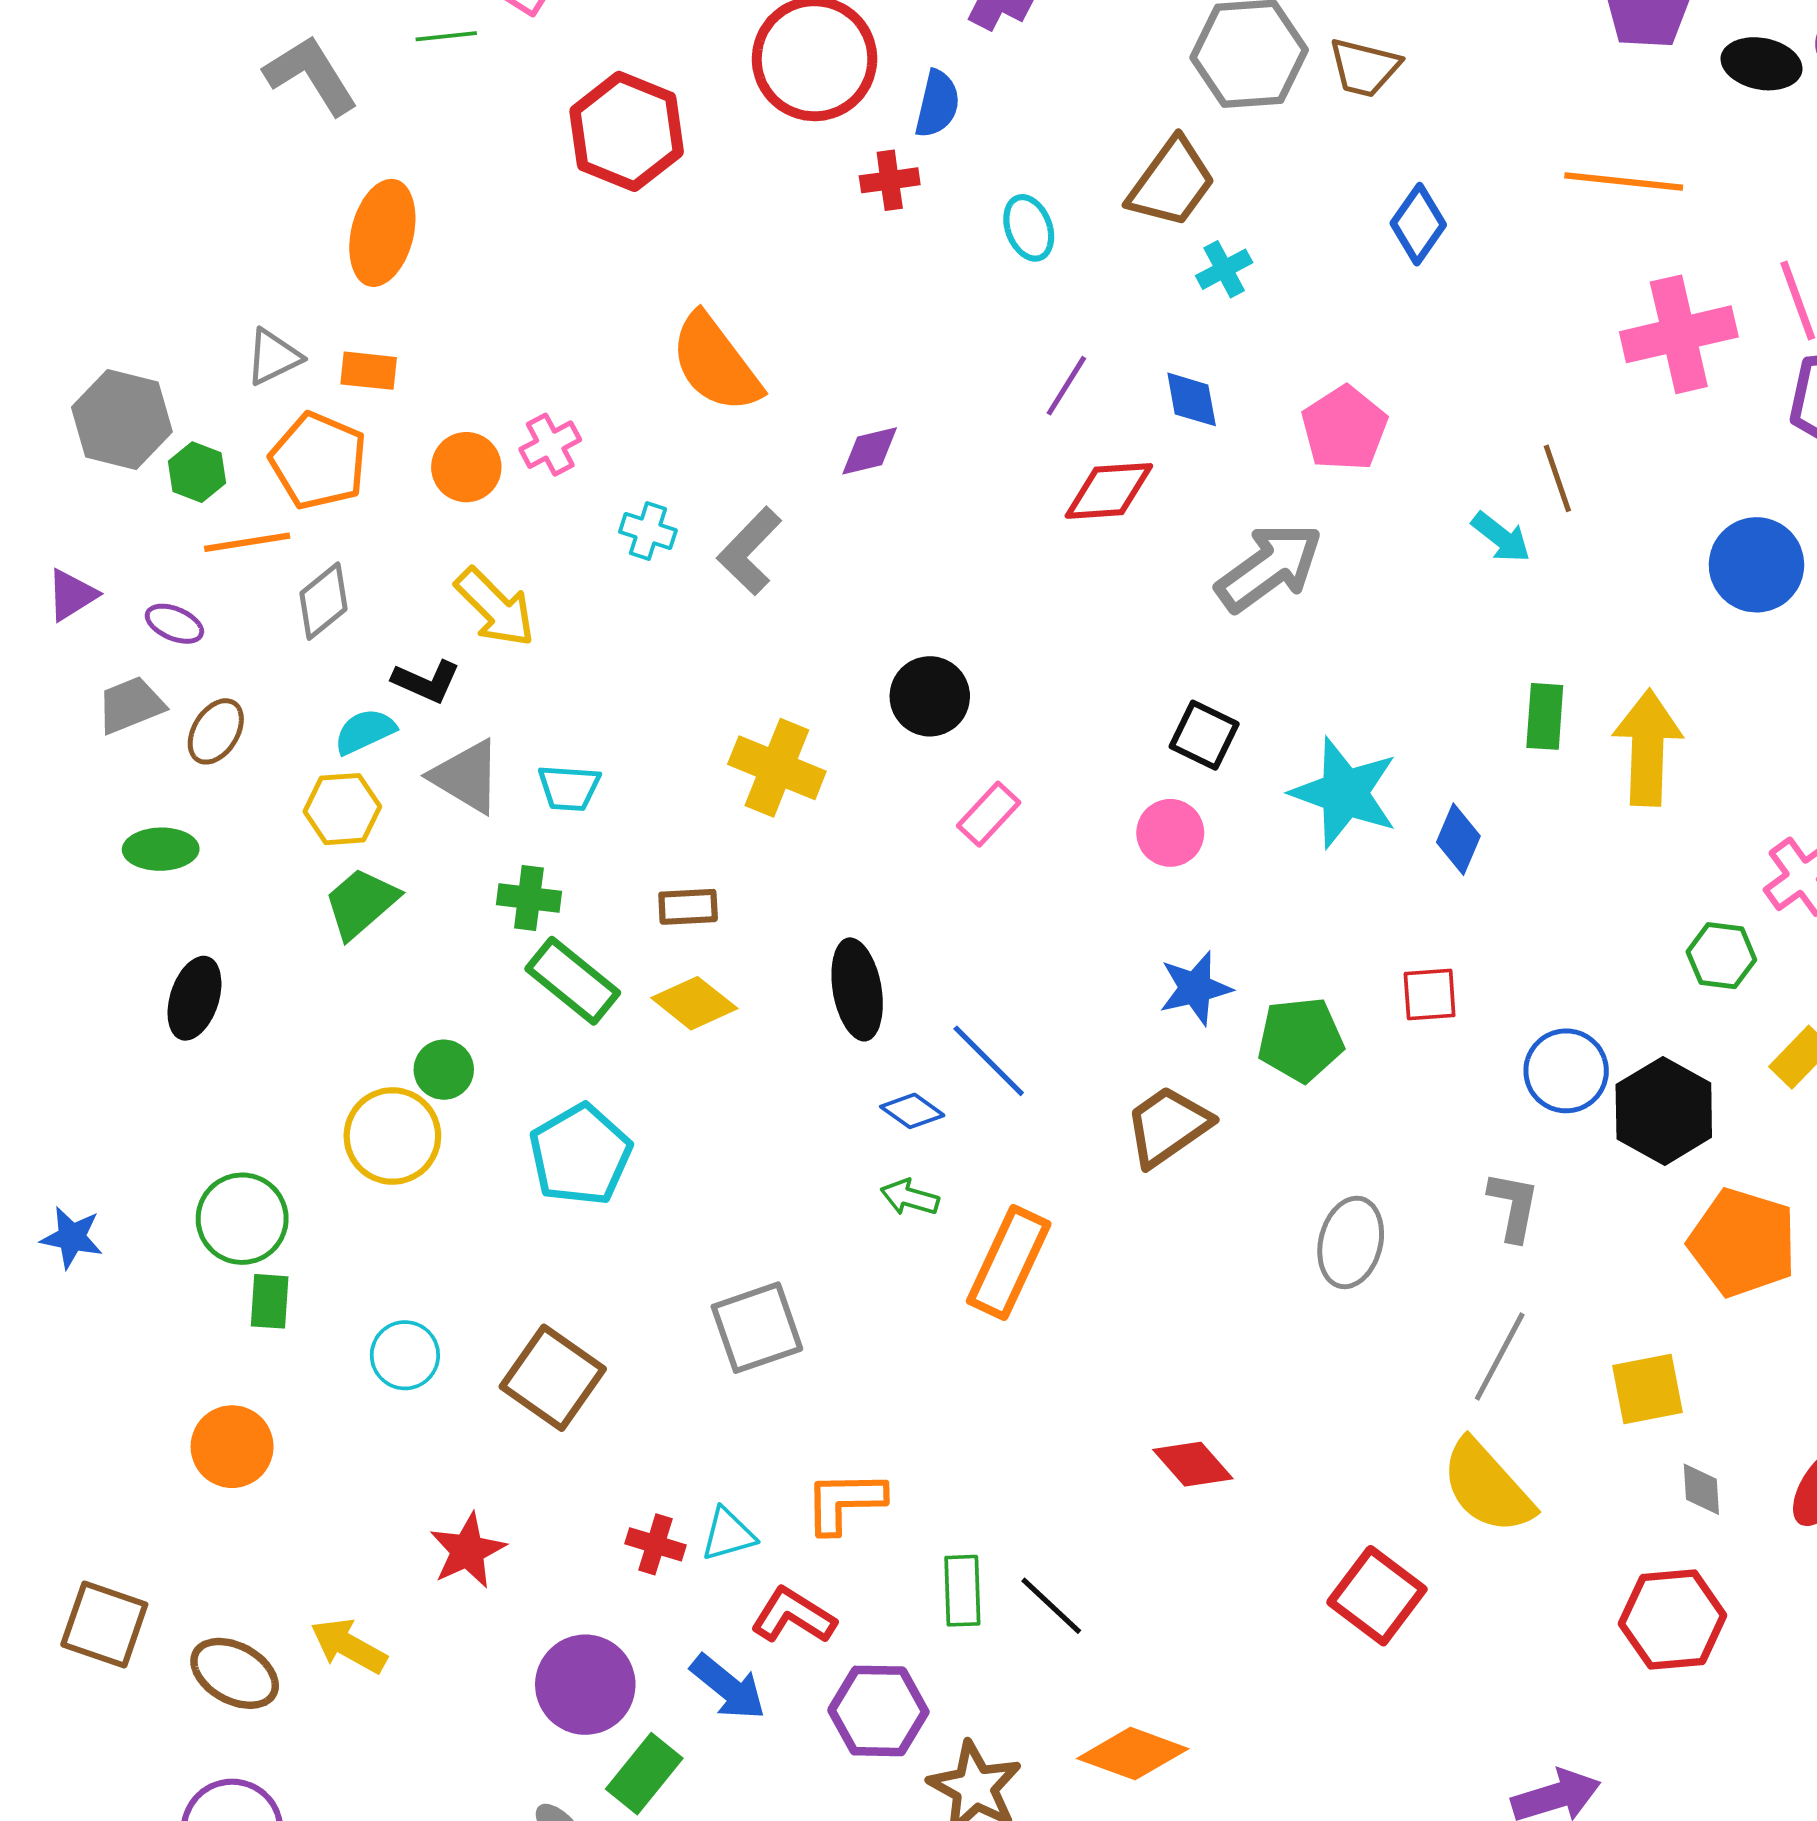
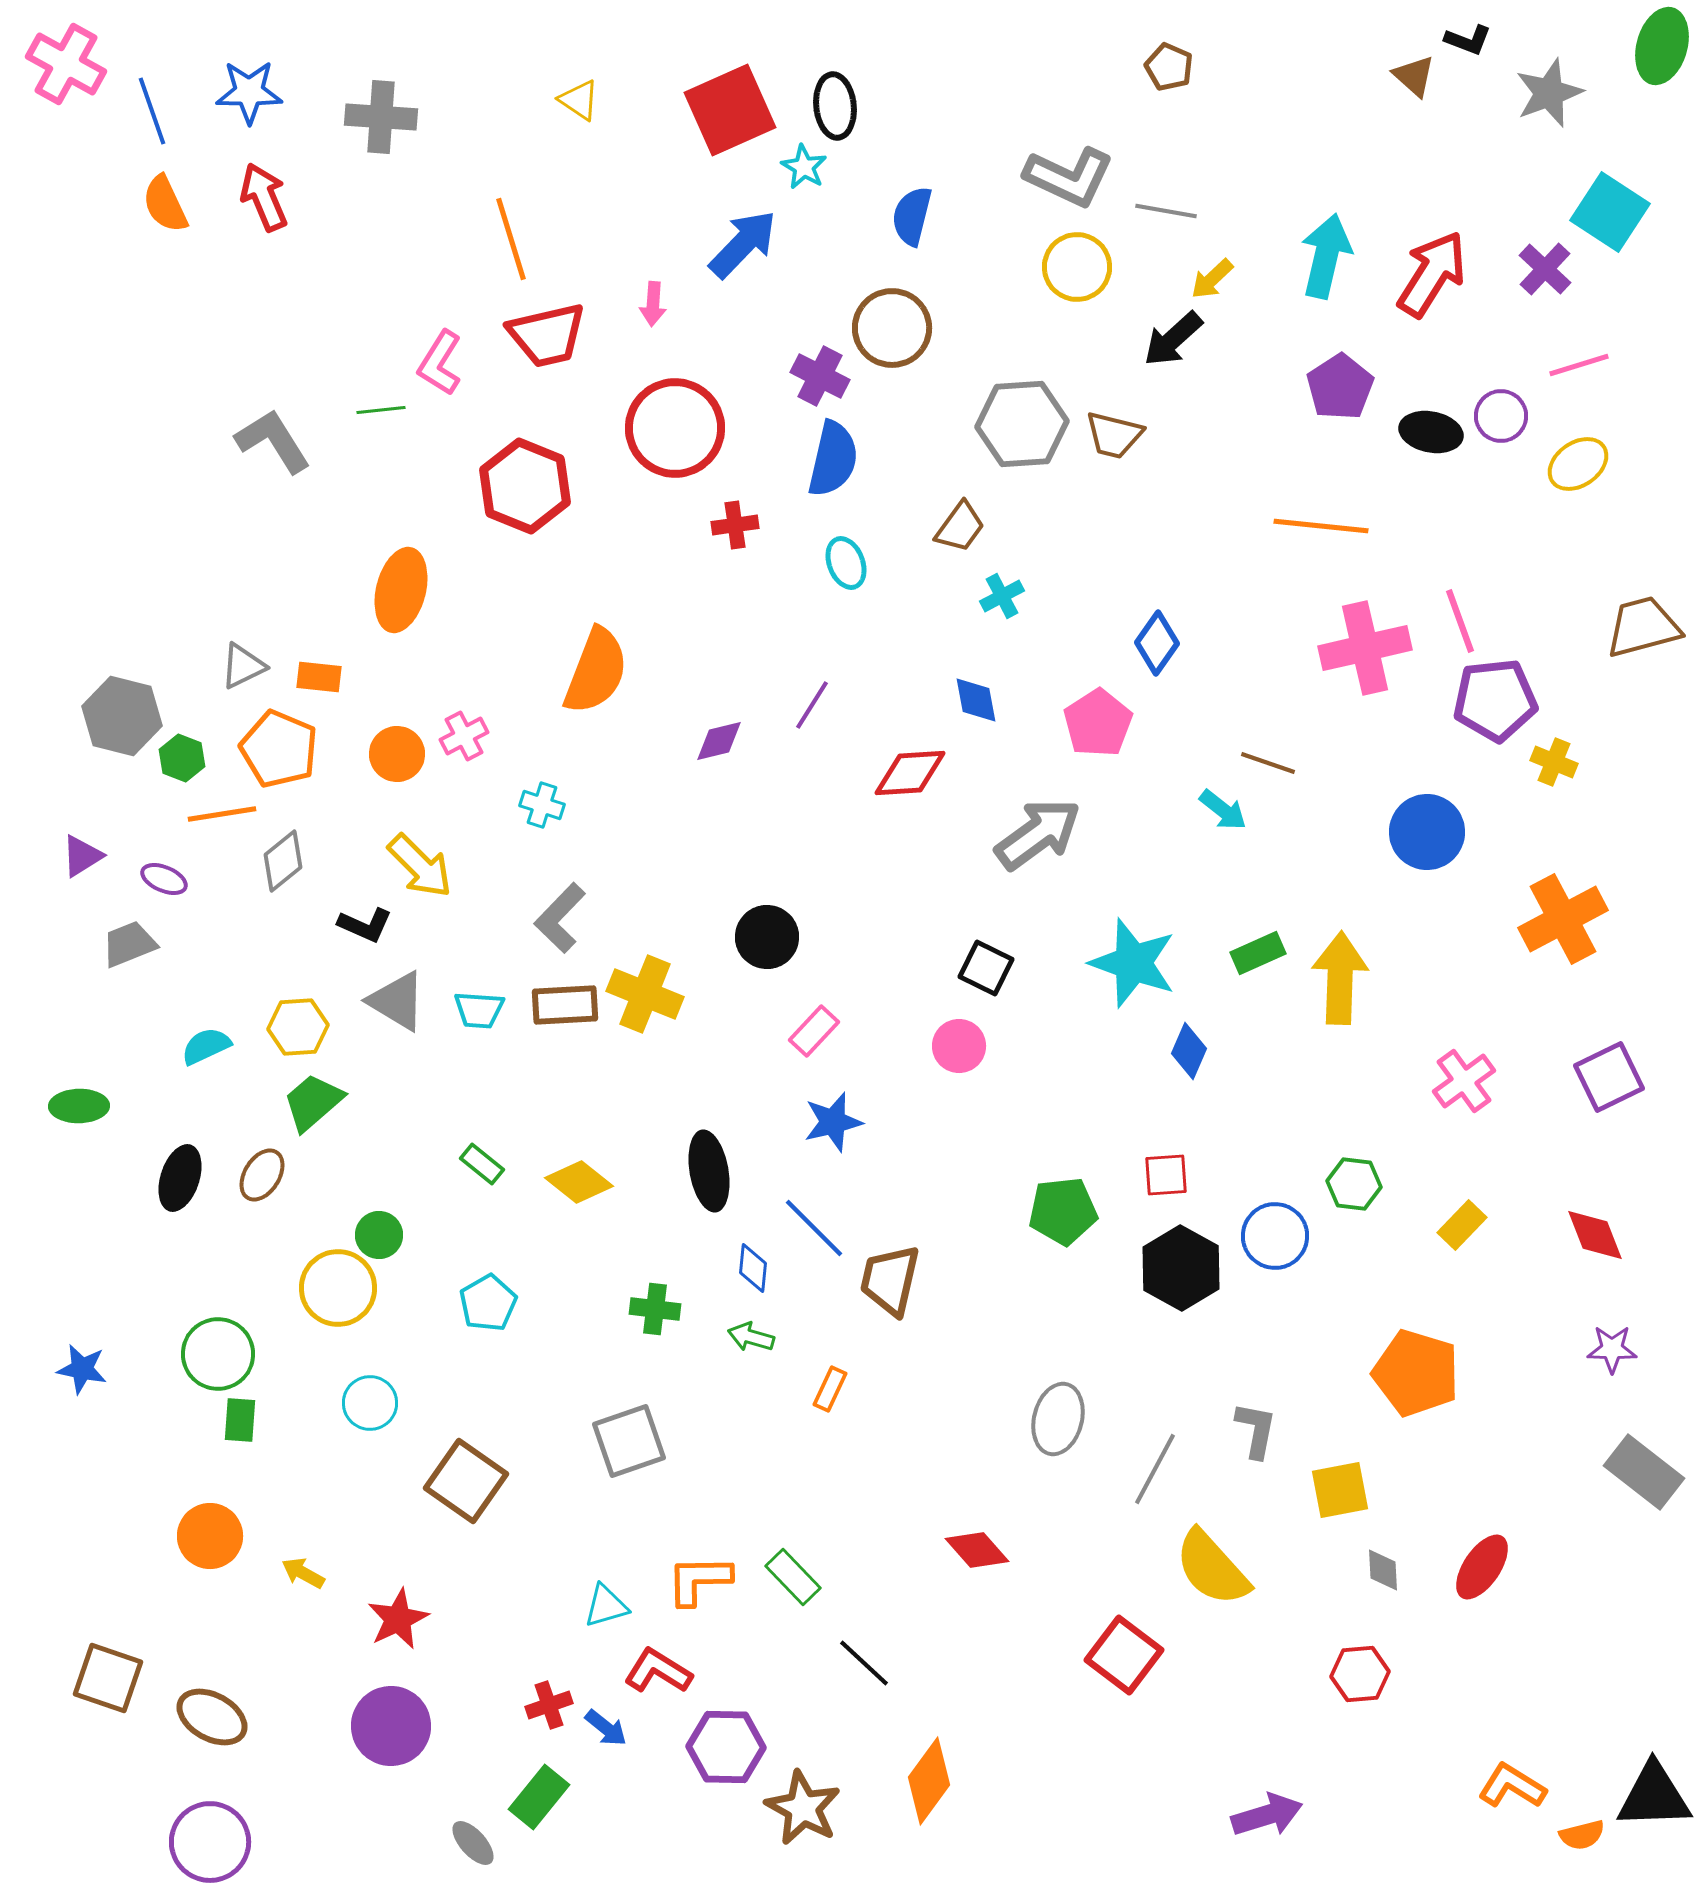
blue semicircle: (937, 104) -> (833, 459), moved, size x1.4
brown trapezoid: (1172, 183) -> (960, 527), size x0.7
blue diamond: (1418, 224) -> (1157, 643), moved
orange ellipse: (382, 233) -> (401, 590), moved
orange semicircle: (716, 363) -> (596, 671), turned -122
purple line: (1066, 386) -> (812, 705), moved
brown line: (1557, 478) -> (1268, 763), turned -52
gray L-shape: (749, 551) -> (560, 918), moved
green rectangle: (1545, 716) -> (1258, 953), turned 62
brown ellipse: (216, 731) -> (262, 1175), moved
cyan semicircle: (365, 731) -> (206, 1046), moved
cyan star: (1344, 793) -> (1133, 963), moved
green ellipse: (161, 849) -> (79, 1106), moved
green cross: (529, 898) -> (655, 1309), moved
brown rectangle: (688, 907) -> (565, 1005), moved, size x1.4
green hexagon: (1721, 956) -> (1354, 1184), moved
green rectangle: (573, 981) -> (482, 1164), size x0.6
blue star: (1195, 988) -> (833, 1122), moved
blue diamond: (912, 1111) -> (753, 1268), turned 60
black hexagon: (1664, 1111) -> (1181, 1268), moved
brown trapezoid: (1168, 1126) -> (890, 1280), moved, turned -42
cyan pentagon: (580, 1155) -> (488, 1303), size x0.7
gray L-shape: (1513, 1206) -> (1256, 1430), moved
gray ellipse: (1351, 1242) -> (1058, 1419), moved
orange rectangle: (1009, 1263) -> (830, 1389), size x0.5
cyan circle: (405, 1355) -> (370, 1403), moved
gray line: (1500, 1356) -> (1155, 1469), moved
red cross: (655, 1544) -> (549, 1705), moved, turned -36
green rectangle: (962, 1591) -> (793, 1577), moved, turned -42
red hexagon: (1673, 1620) -> (1360, 1674), size x0.7
yellow arrow: (349, 1646) -> (303, 1573), moved, size x0.7
purple circle: (585, 1685) -> (391, 1726), moved
blue arrow: (728, 1687) -> (606, 1728), size x0.7
orange diamond: (1133, 1754) -> (929, 1781), turned -74

